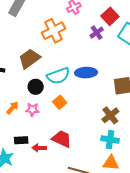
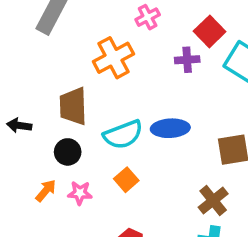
purple cross: (97, 33) -> (187, 60), turned 32
brown trapezoid: (29, 59) -> (73, 106), turned -55
black circle: (36, 87) -> (68, 152), moved

